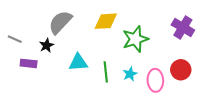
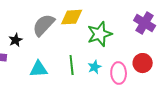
gray semicircle: (60, 22) -> (44, 25), moved
cyan triangle: (78, 62) -> (39, 69), moved

